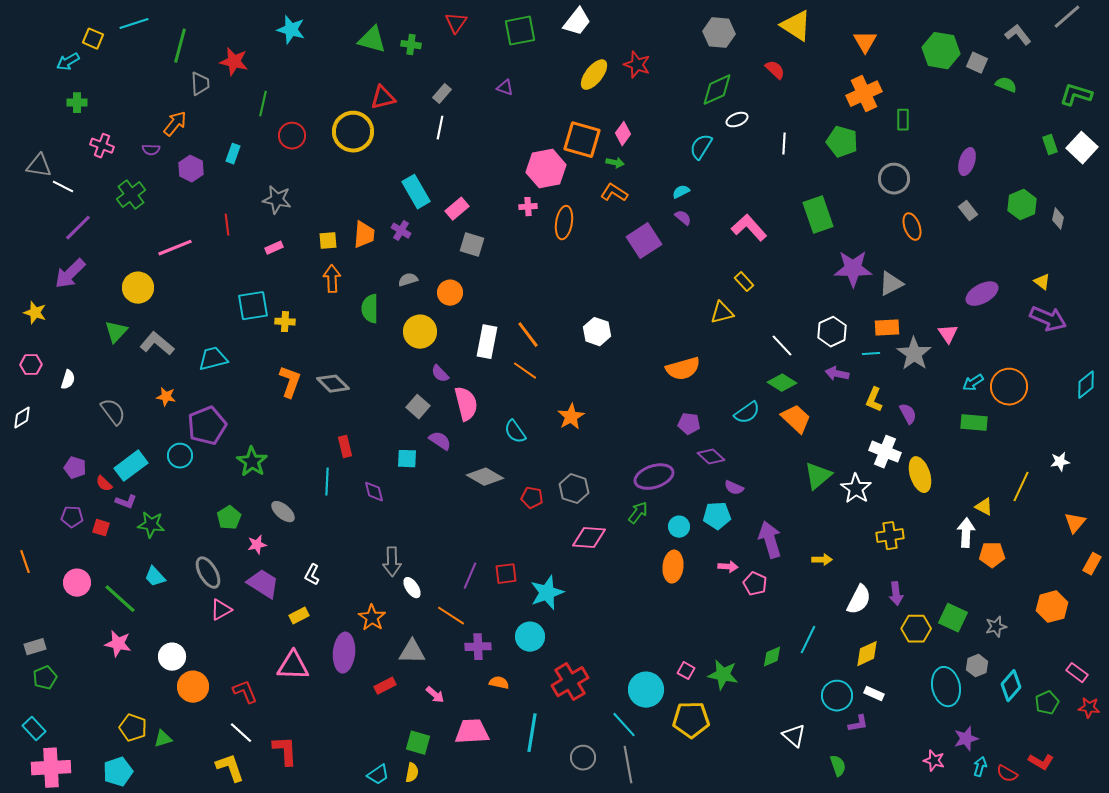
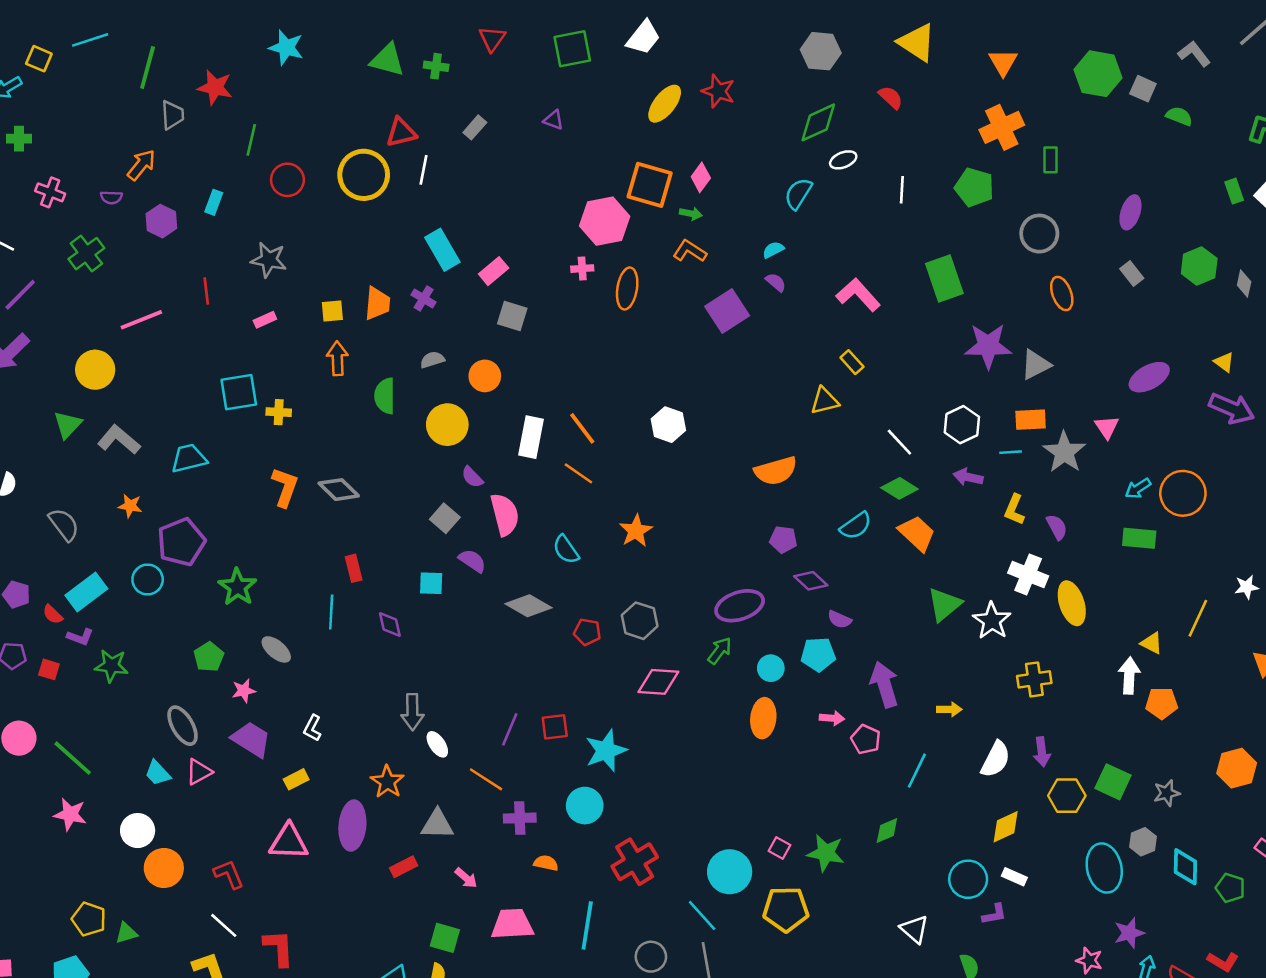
white line: (440, 128) -> (424, 170), moved
cyan trapezoid: (155, 577) -> (158, 773), moved
cyan line: (808, 640) -> (917, 771), moved
cyan diamond: (1011, 686) -> (1185, 867), turned -40
green pentagon: (1047, 703) -> (1230, 888), turned -30

